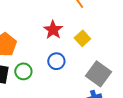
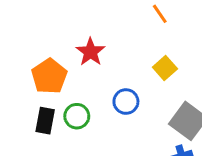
red star: (53, 30) -> (90, 52), moved

